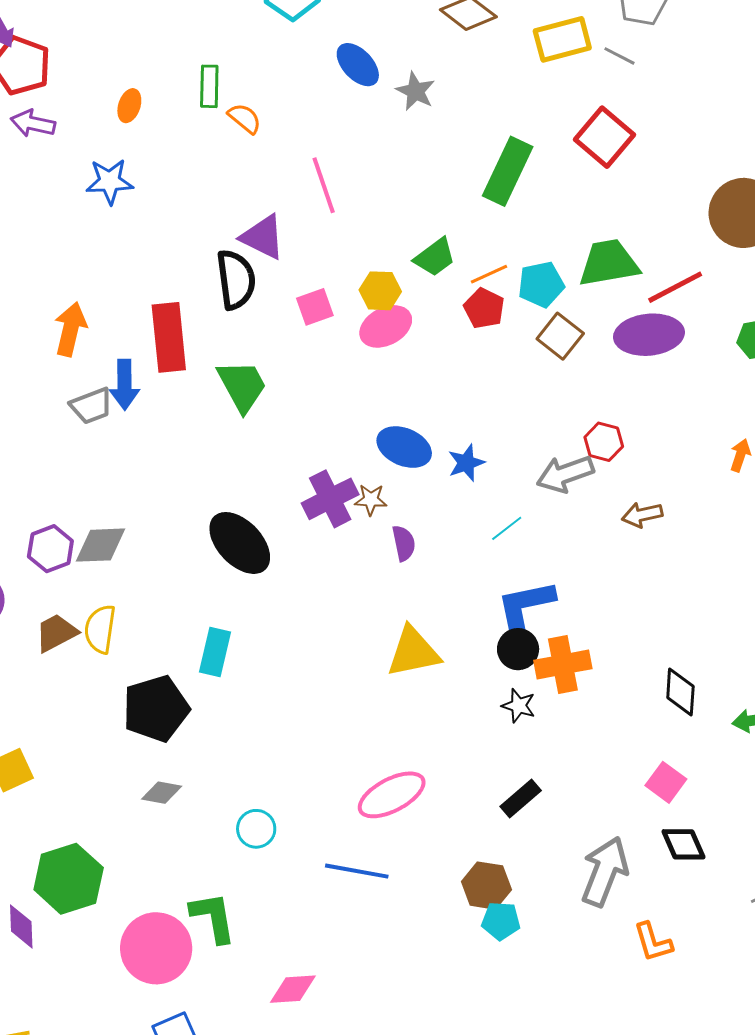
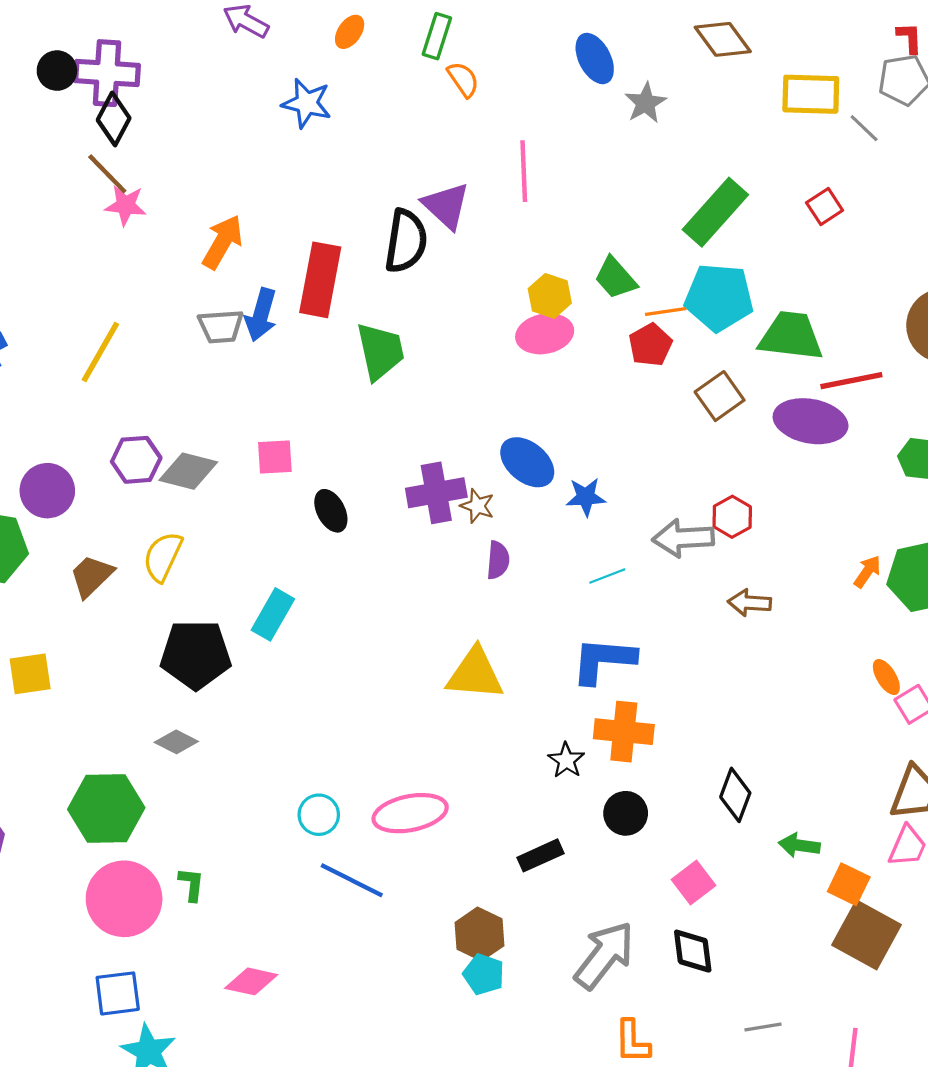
red square: (605, 137) -> (825, 207), size x0.6
green trapezoid: (435, 257) -> (615, 278), turned 69
cyan pentagon: (541, 284) -> (719, 297), moved, size x1.4
pink square: (315, 307) -> (275, 457), moved
black ellipse: (240, 543) -> (331, 511), size x0.6
brown trapezoid: (56, 633) -> (92, 576), moved, turned -33
black circle: (518, 649) -> (626, 813), moved
cyan circle: (256, 829) -> (319, 815), moved
green hexagon: (69, 879) -> (106, 808), moved
green L-shape: (213, 917) -> (191, 884), size x0.6

